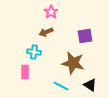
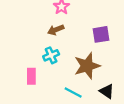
cyan cross: (34, 52) -> (51, 55), moved, turned -32
brown star: (73, 63) -> (87, 66), turned -30

